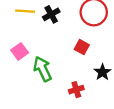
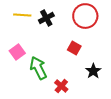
red cross: (76, 90) -> (61, 86), moved, turned -32

